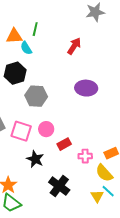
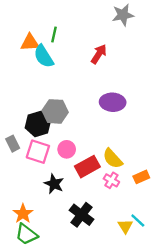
cyan semicircle: (26, 48) -> (44, 56), size x1.5
black hexagon: (15, 73) -> (38, 124), moved
red rectangle: (64, 144) -> (87, 167), size x1.5
pink cross: (85, 156) -> (111, 180), turned 32
yellow semicircle: (104, 173) -> (113, 159), moved

